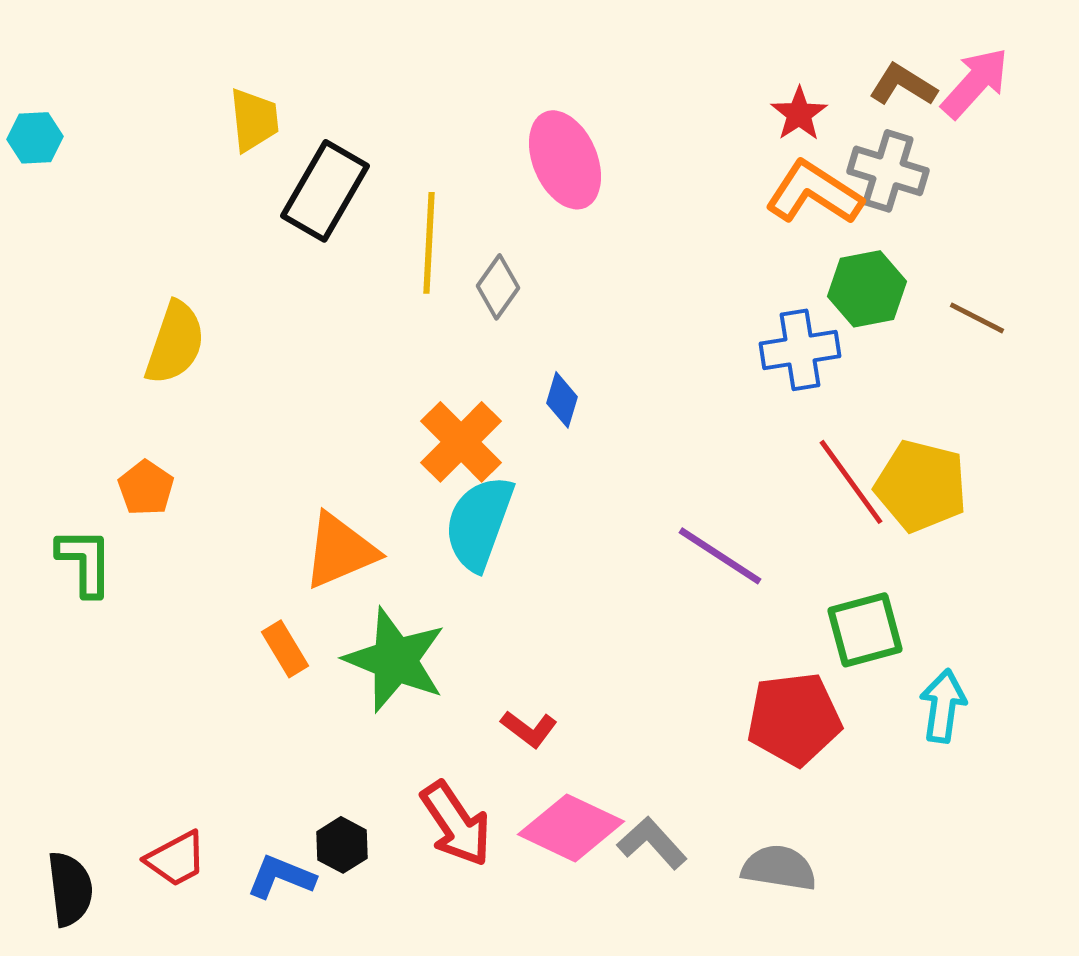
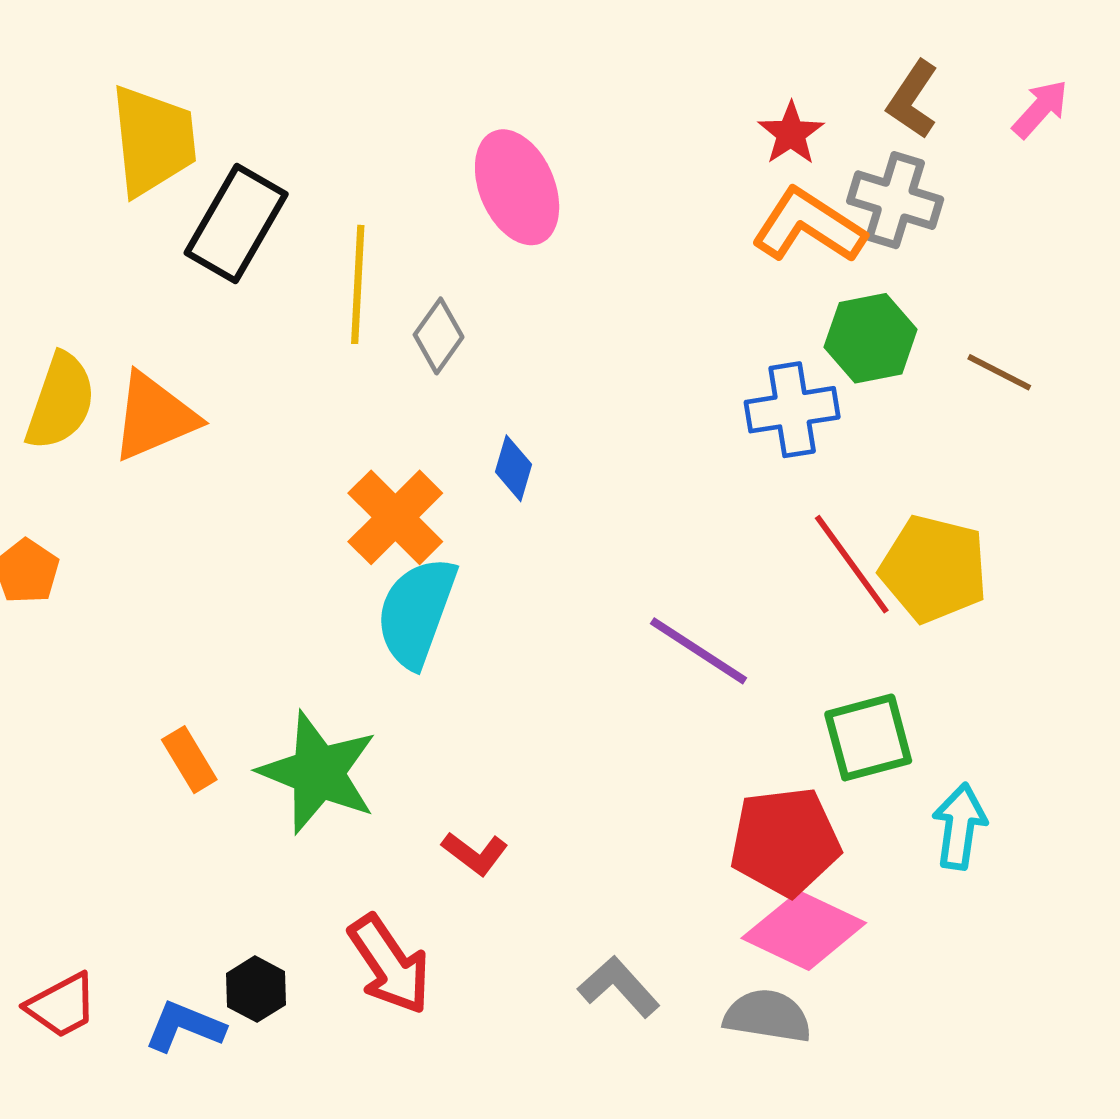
pink arrow: (975, 83) -> (1040, 109), moved, size x0.7
brown L-shape: (903, 85) -> (913, 99), turned -88
yellow trapezoid: (254, 120) -> (153, 140), size x1.5
orange triangle: (340, 551) -> (154, 417), moved
pink diamond: (571, 828) -> (804, 931), moved

